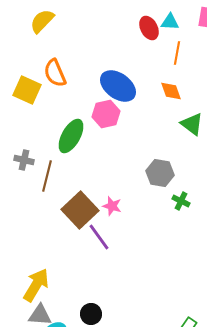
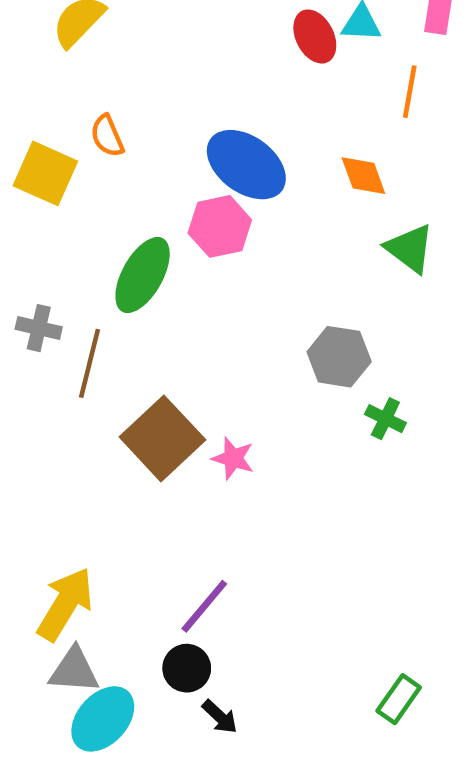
orange line: (177, 53) -> (410, 92), moved
orange semicircle: (55, 73) -> (107, 136), size x0.7
pink star: (112, 206) -> (233, 458), moved
purple line: (99, 237) -> (204, 606), moved, turned 76

